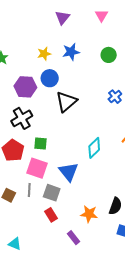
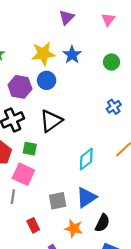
blue star: (71, 52) -> (72, 55), turned -30
yellow star: (44, 54) -> (43, 54), size x1.6
black triangle: (66, 102) -> (51, 121), moved
blue triangle: (69, 172) -> (86, 197), moved, turned 30
gray square: (52, 193) -> (58, 201), moved, turned -36

